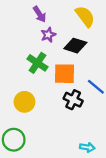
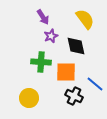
black diamond: (75, 46) -> (76, 46), turned 60
green cross: (37, 63) -> (41, 62), turned -30

